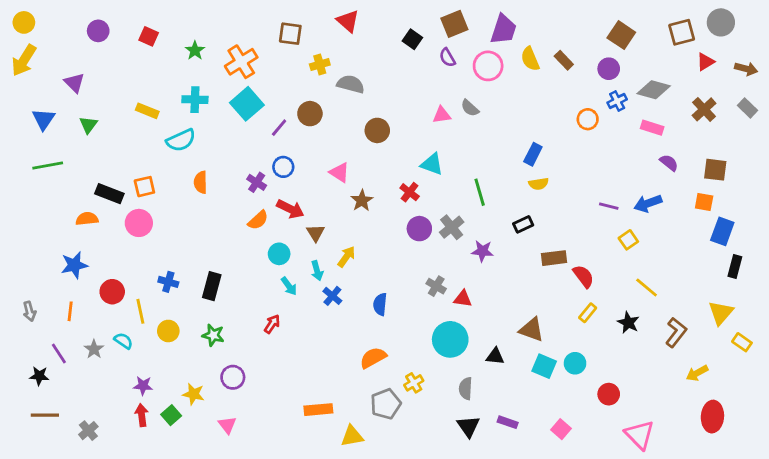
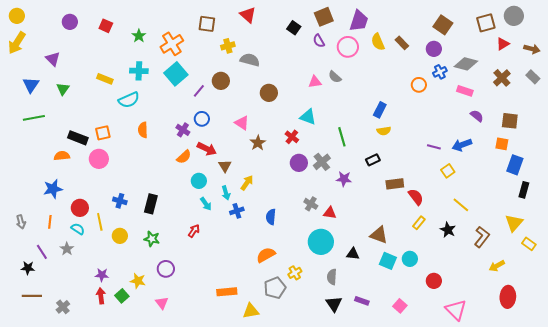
blue cross: (332, 296) -> (237, 211), turned 32
cyan semicircle: (123, 341) -> (78, 229), moved

